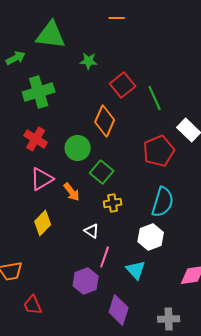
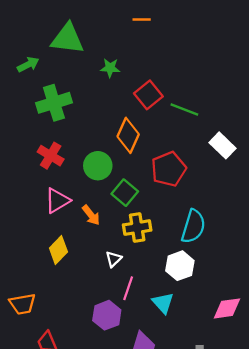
green line: (155, 98) -> (184, 110), turned -45
red pentagon: (159, 151) -> (169, 169), moved
yellow cross: (113, 203) -> (137, 228), size x1.4
white triangle: (92, 231) -> (114, 259), turned 42

